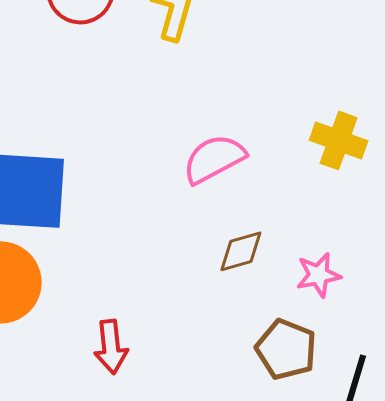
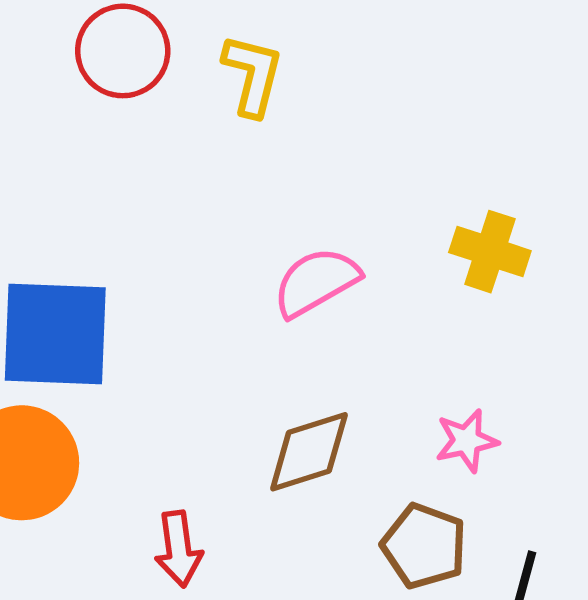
brown diamond: (241, 251) -> (309, 452), moved, size x1.4

